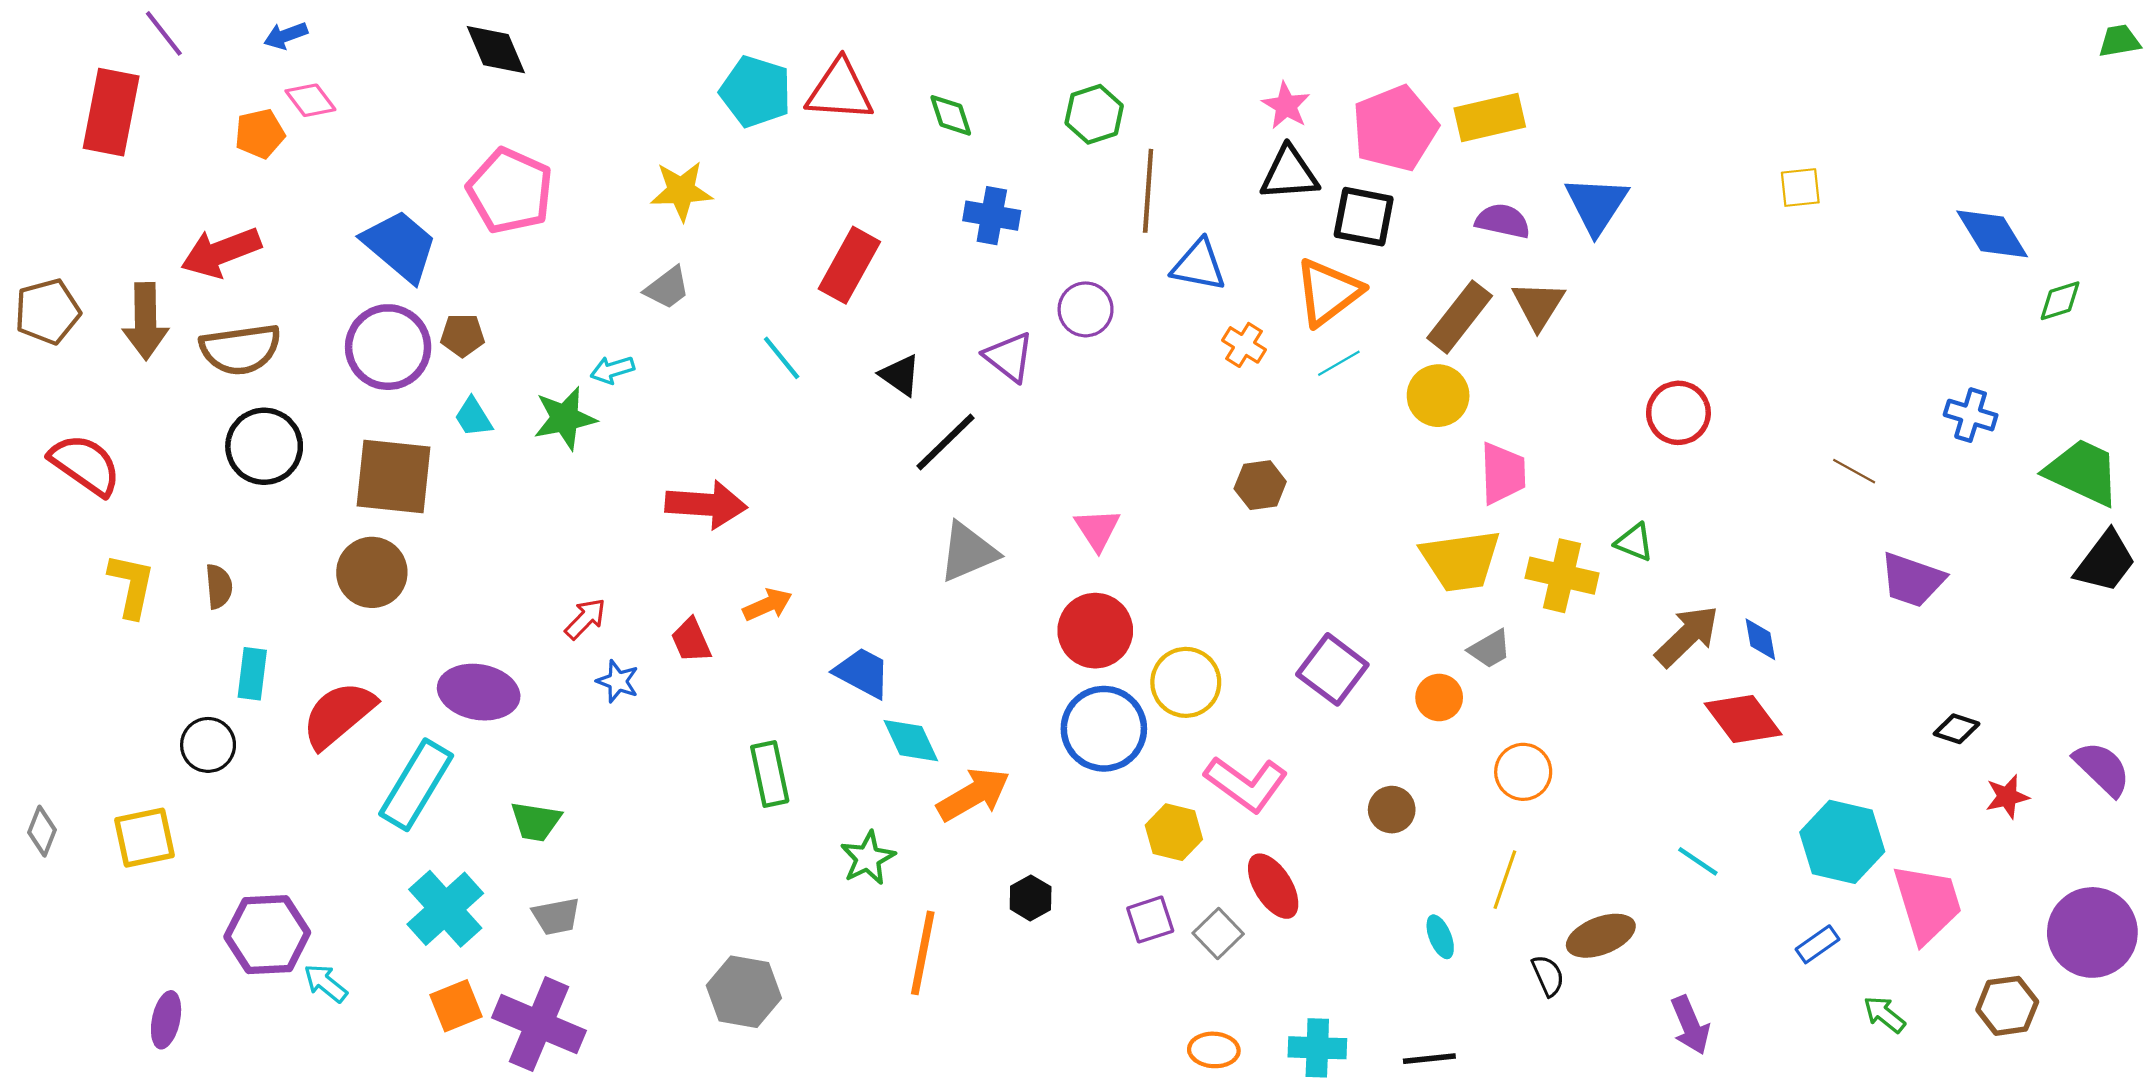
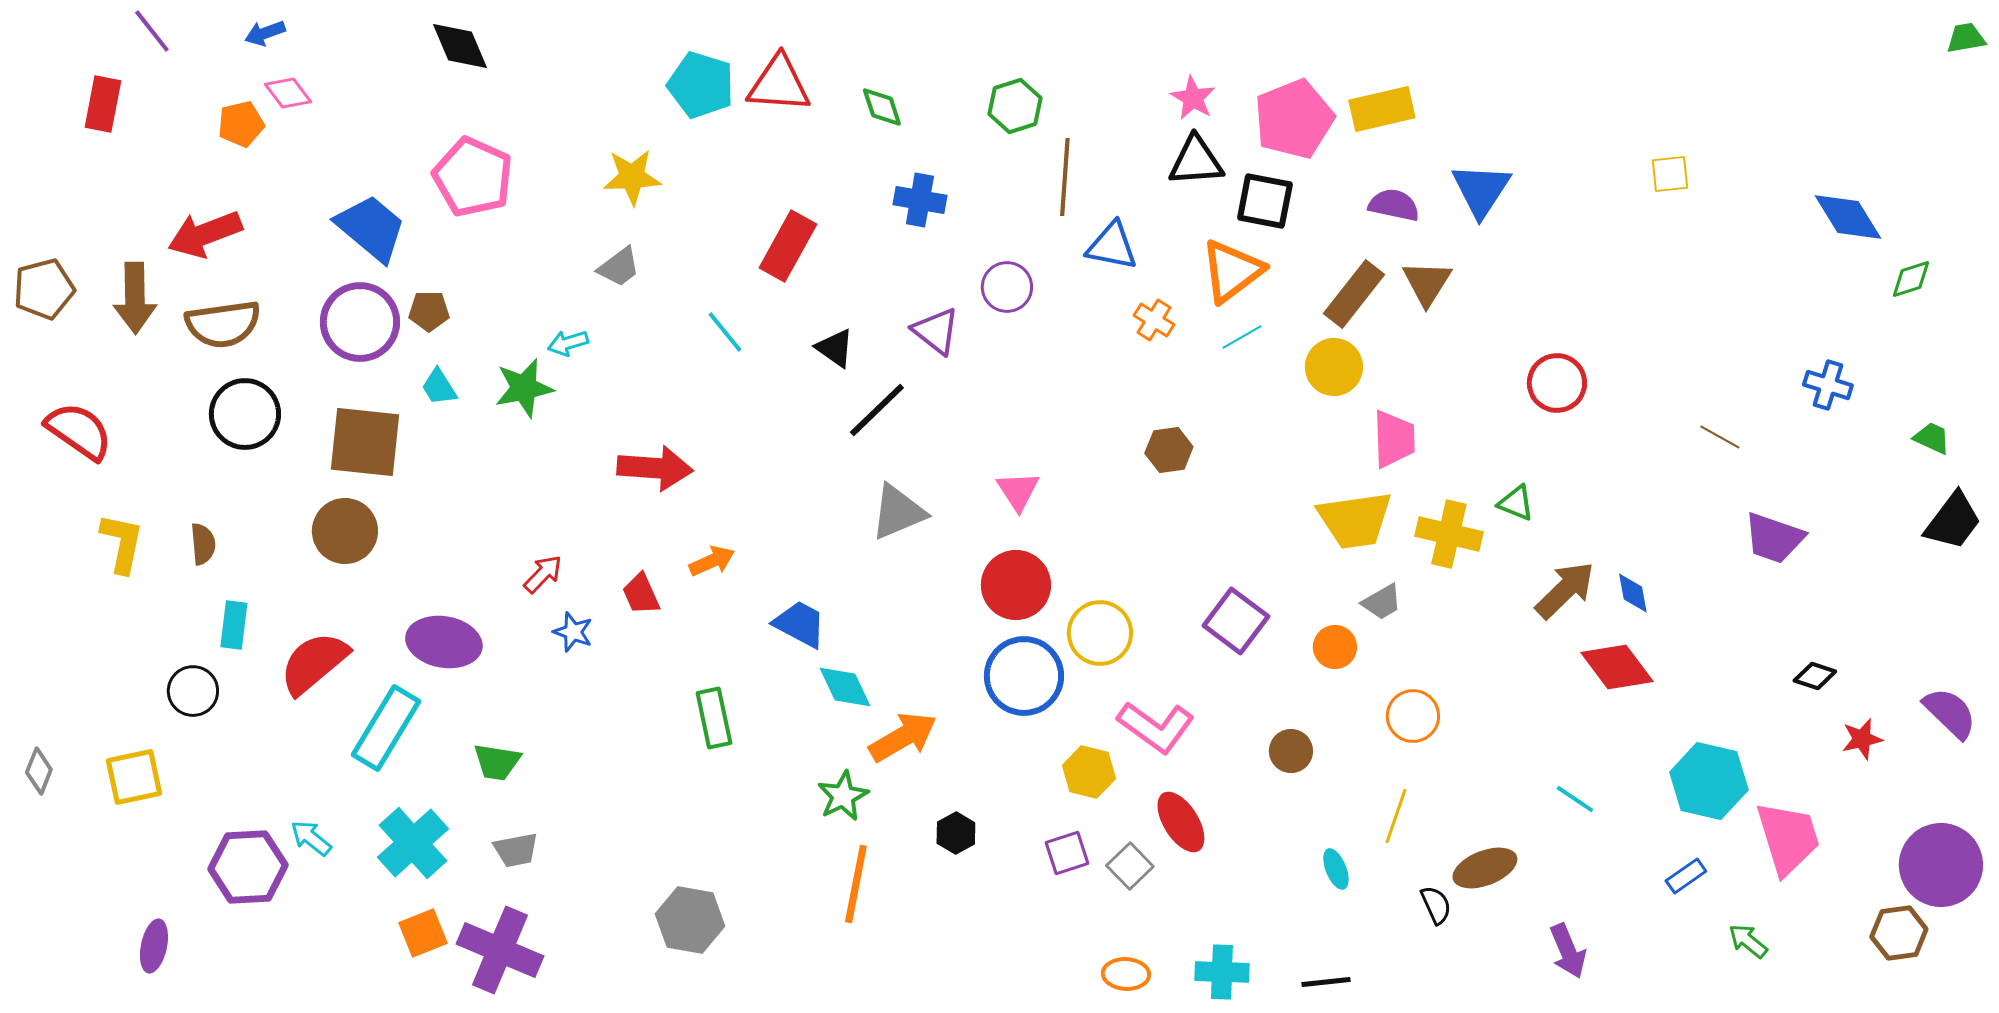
red rectangle: (111, 112) -> (103, 104), size x0.7
green trapezoid: (2083, 472) -> (1932, 438), size x0.5
green star: (868, 858) -> (843, 796), moved
cyan arrow: (326, 983) -> (311, 838), moved
brown hexagon: (2007, 1006) -> (1899, 933), moved

